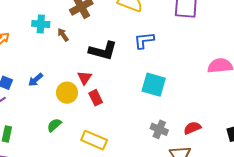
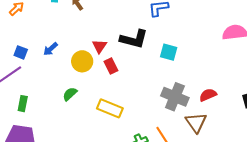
black L-shape: (103, 51) -> (134, 39), moved
cyan square: (154, 85) -> (169, 52), size x0.7
gray cross: (159, 129) -> (175, 97), size x1.5

